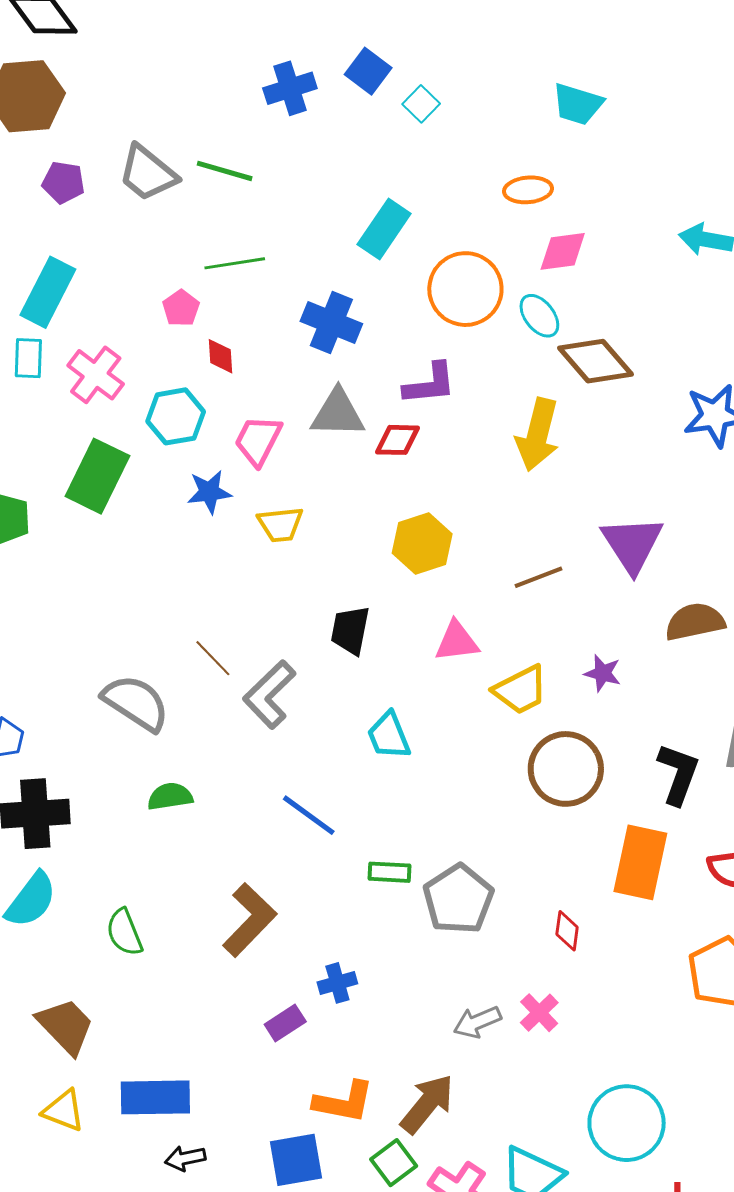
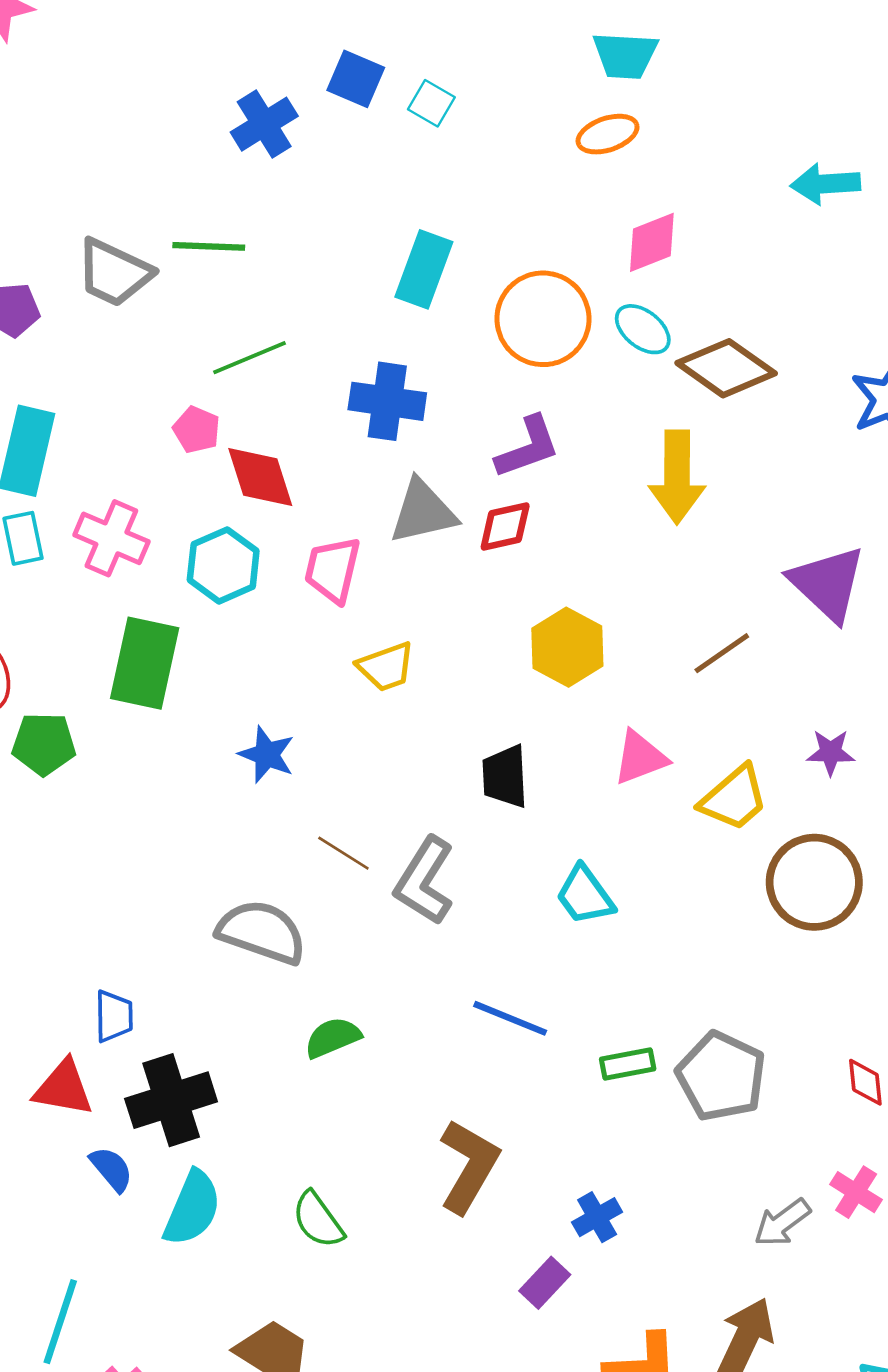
orange ellipse: (528, 190) -> (608, 134), moved
red diamond: (221, 356) -> (260, 477), size x1.6
blue star: (209, 492) -> (267, 755), moved, turned -30

